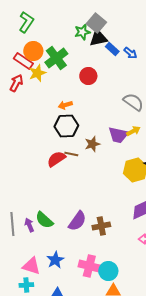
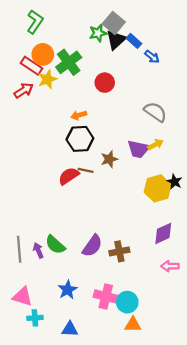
black triangle: (98, 38) -> (116, 40), turned -30
blue rectangle: (112, 49) -> (134, 41), moved
red arrow: (16, 83) -> (24, 90), turned 30
pink triangle: (31, 266) -> (23, 296), moved

